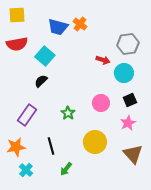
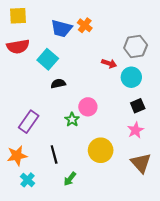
black semicircle: (41, 81) -> (58, 84), moved, turned 32
pink circle: (101, 103) -> (88, 107), moved

